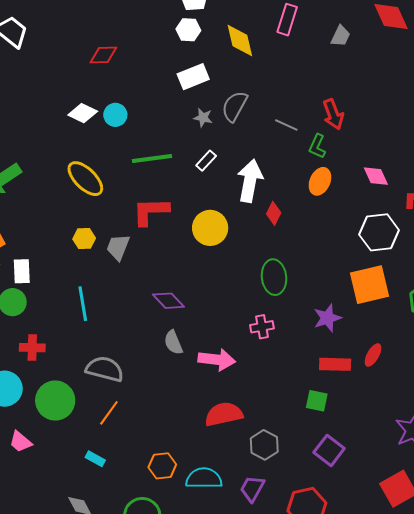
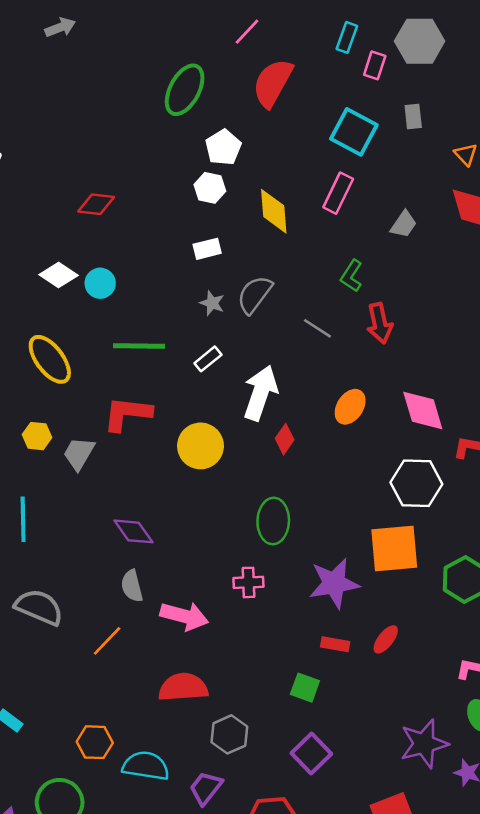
white rectangle: (193, 77) -> (207, 249), size x0.7
green L-shape: (317, 146) -> (351, 276), moved
pink diamond: (376, 176) -> (423, 411), size x1.4
purple star: (327, 318) -> (334, 583), size x1.4
red rectangle: (335, 364) -> (335, 644), size x0.7
orange line: (109, 413) -> (107, 641), moved

